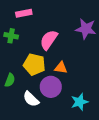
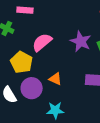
orange triangle: (61, 68) -> (55, 79), moved

